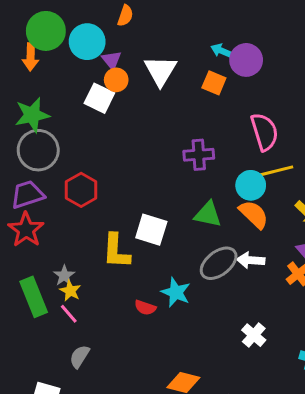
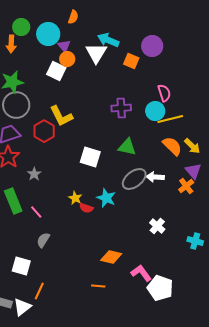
green circle: (46, 31) -> (21, 27), size x0.7
cyan arrow: (222, 51) -> (108, 40), moved, size x1.5
pink semicircle: (264, 132) -> (164, 93), size x0.7
cyan circle: (251, 185) -> (155, 111), moved
orange semicircle: (254, 214) -> (172, 146), moved
yellow L-shape: (116, 251) -> (61, 116), moved, turned -30
gray star: (64, 275) -> (34, 174), moved
yellow star: (70, 291) -> (75, 198), moved

